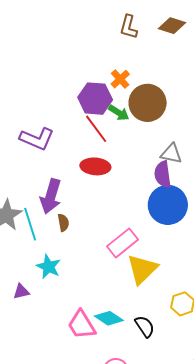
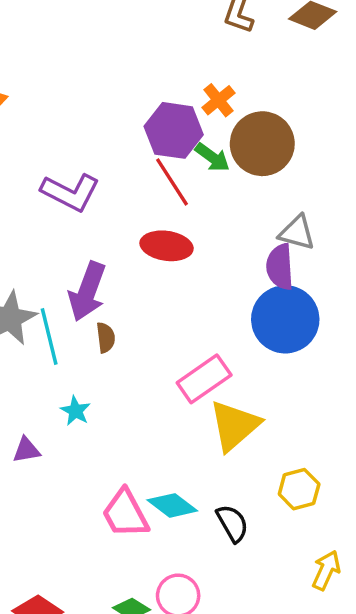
cyan star: (48, 267) -> (75, 411), size x0.7

